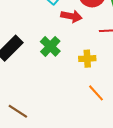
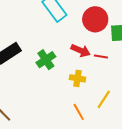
red arrow: (71, 16) -> (81, 51), moved

